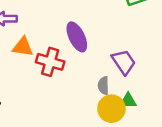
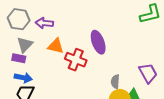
purple trapezoid: (124, 62) -> (148, 73), moved

